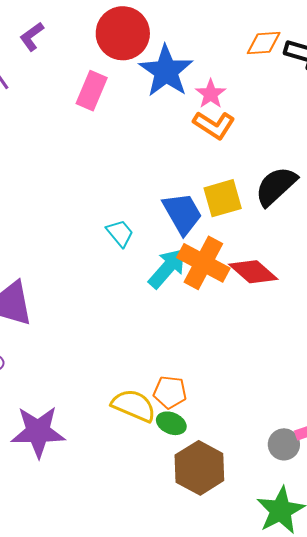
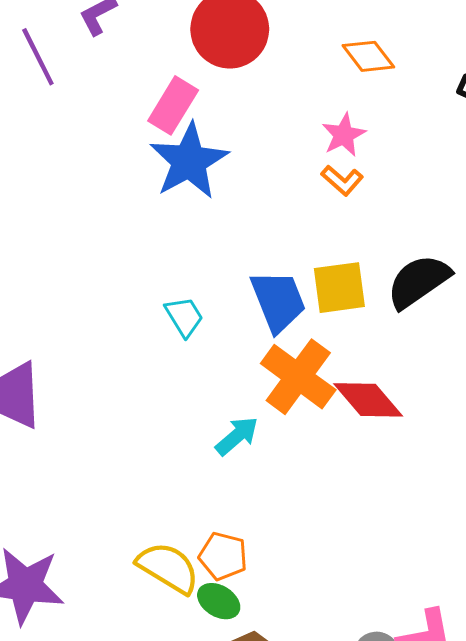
orange diamond: (264, 43) -> (368, 56), moved, turned 48
blue star: (166, 71) -> (189, 161), moved
orange L-shape: (214, 125) -> (342, 180), size x0.7
cyan arrow: (167, 268) -> (237, 436), moved, size x0.7

